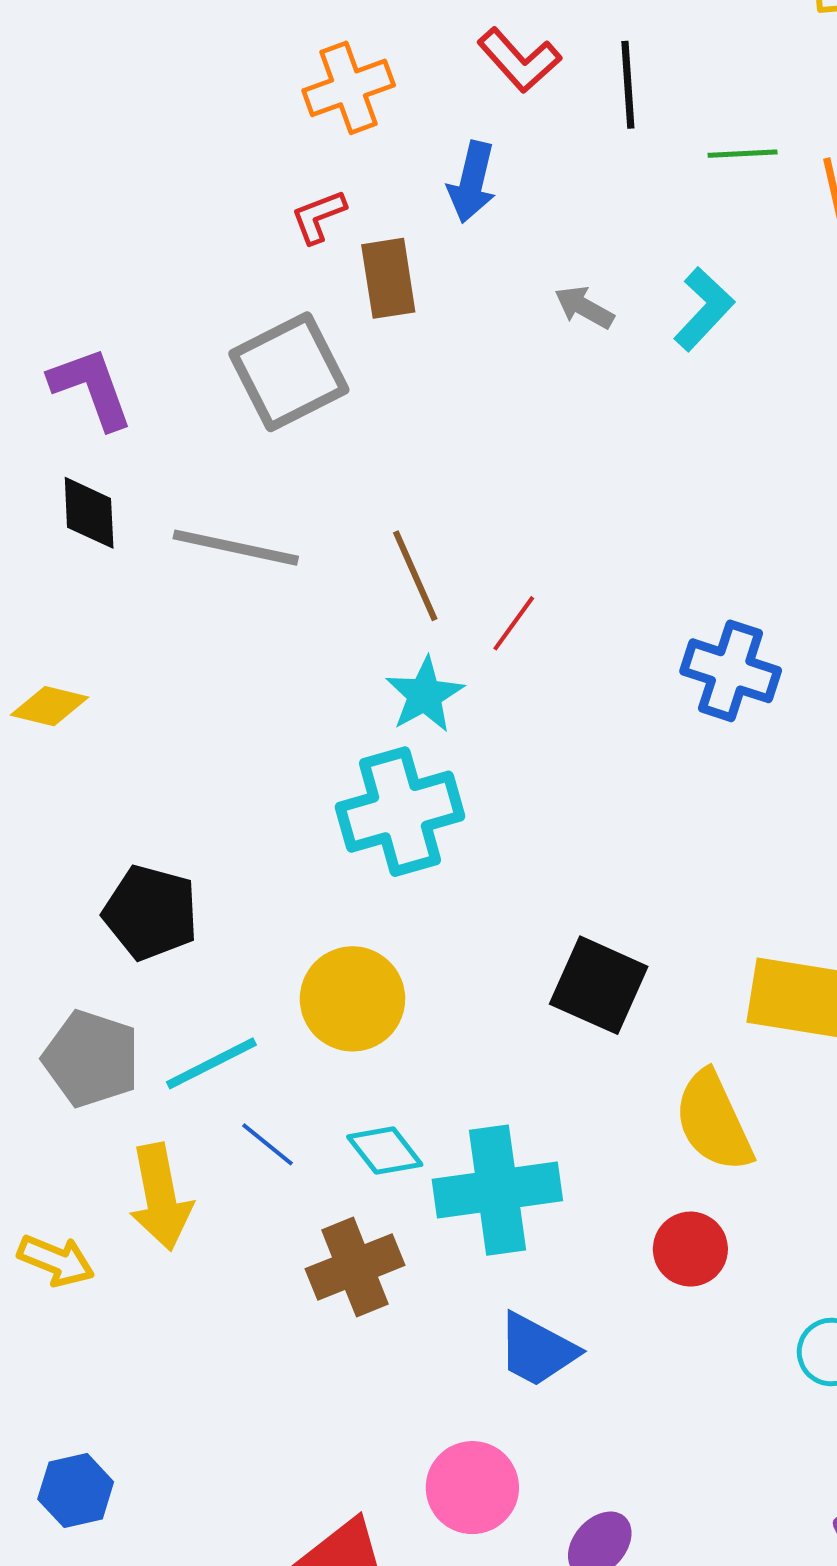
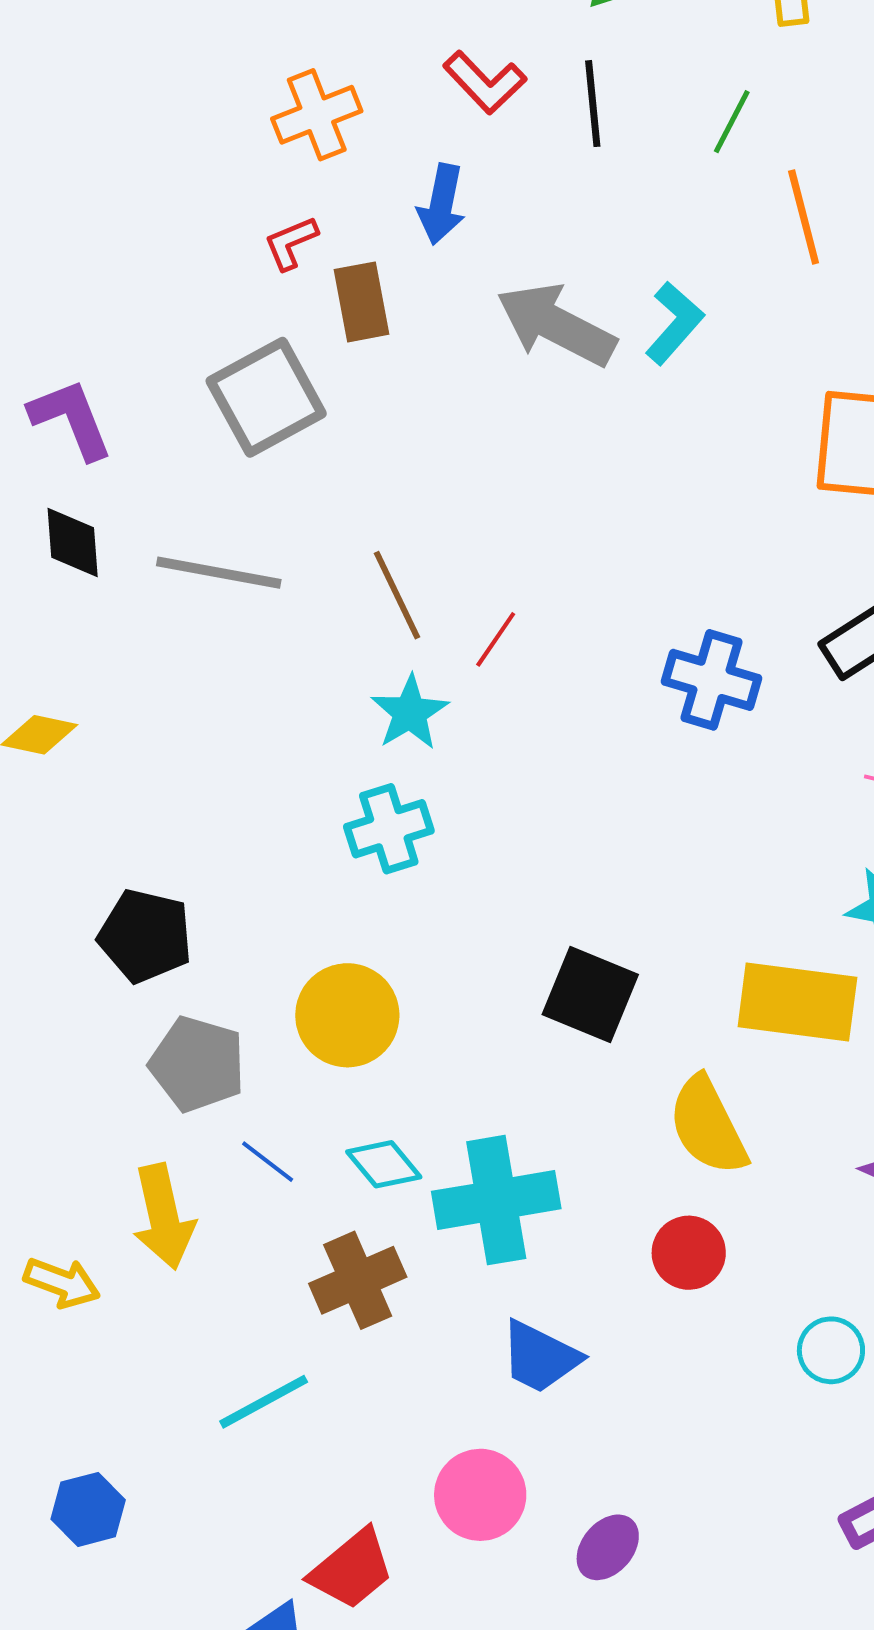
green line: (743, 154) -> (732, 122), moved, turned -58
gray arrow: (584, 307) -> (556, 325), size x2.0
cyan cross: (400, 812) -> (389, 829), size x0.7
gray pentagon: (91, 1059) -> (197, 1064), moved
cyan line: (211, 1063) -> (264, 1402), moved

